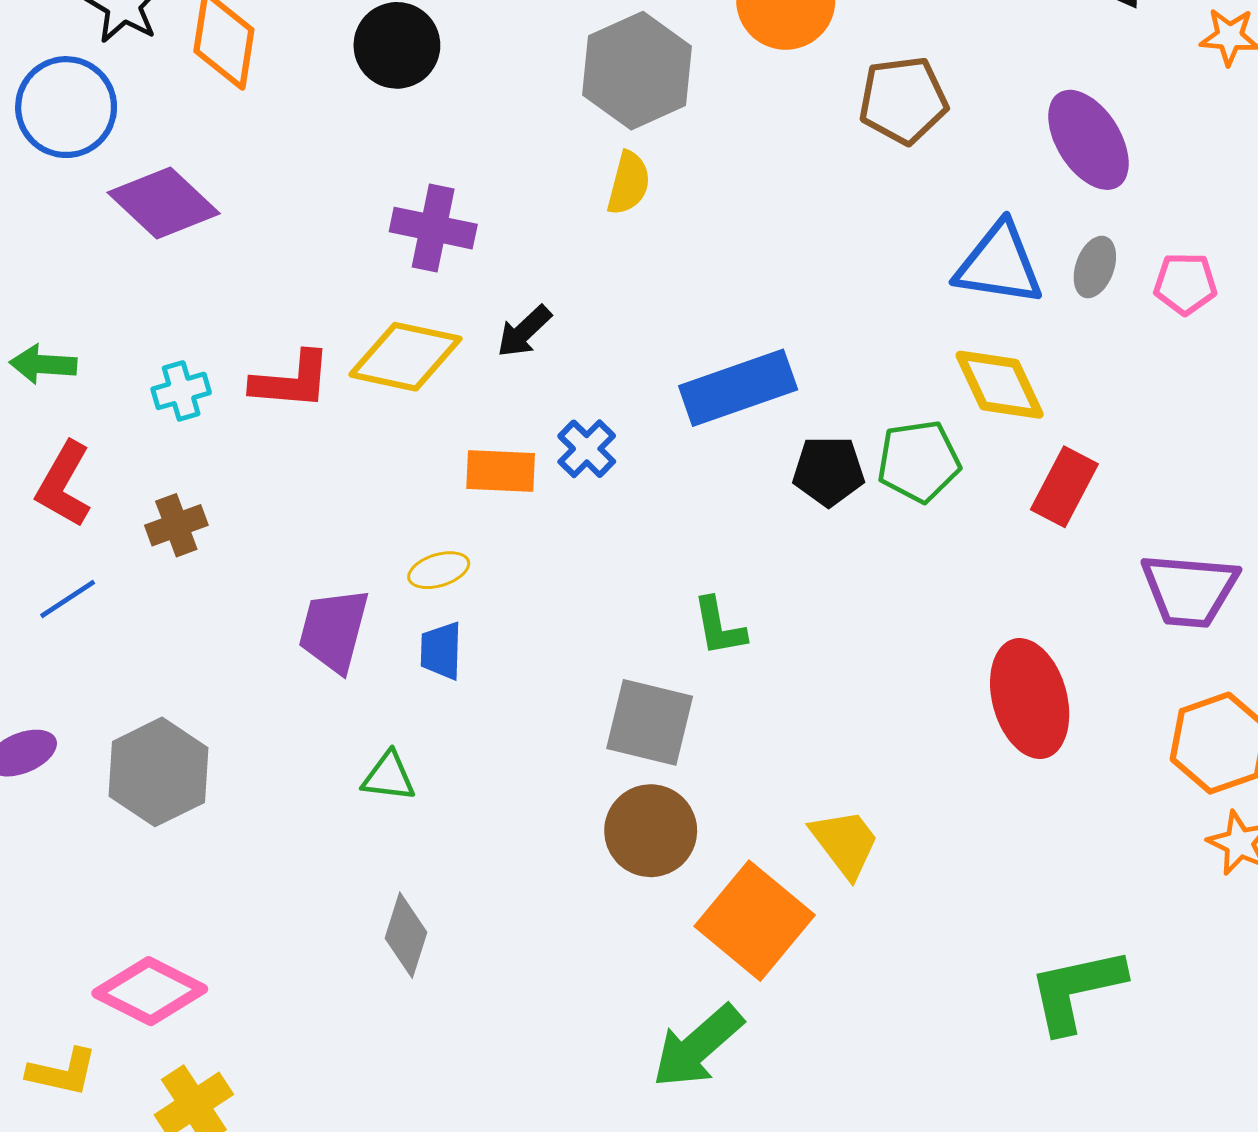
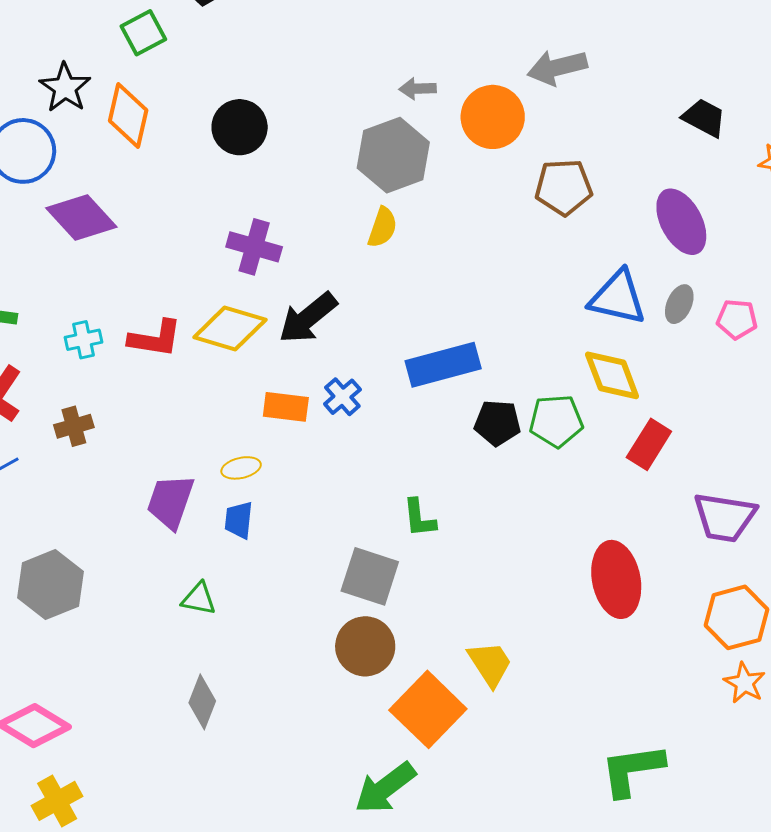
black arrow: (524, 331) -> (308, 318), size x1.6

